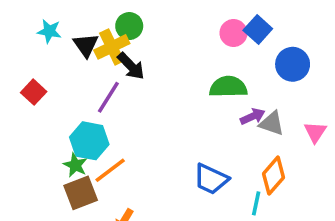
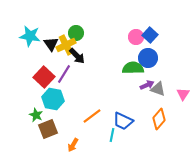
cyan star: (49, 31) -> (30, 36), size x1.5
blue circle: (293, 64) -> (148, 58), moved
red square: (34, 92) -> (44, 77), moved, size x1.5
green star: (75, 165) -> (36, 115), moved
orange line: (110, 170) -> (92, 116), moved
cyan line: (256, 203) -> (112, 135), moved

